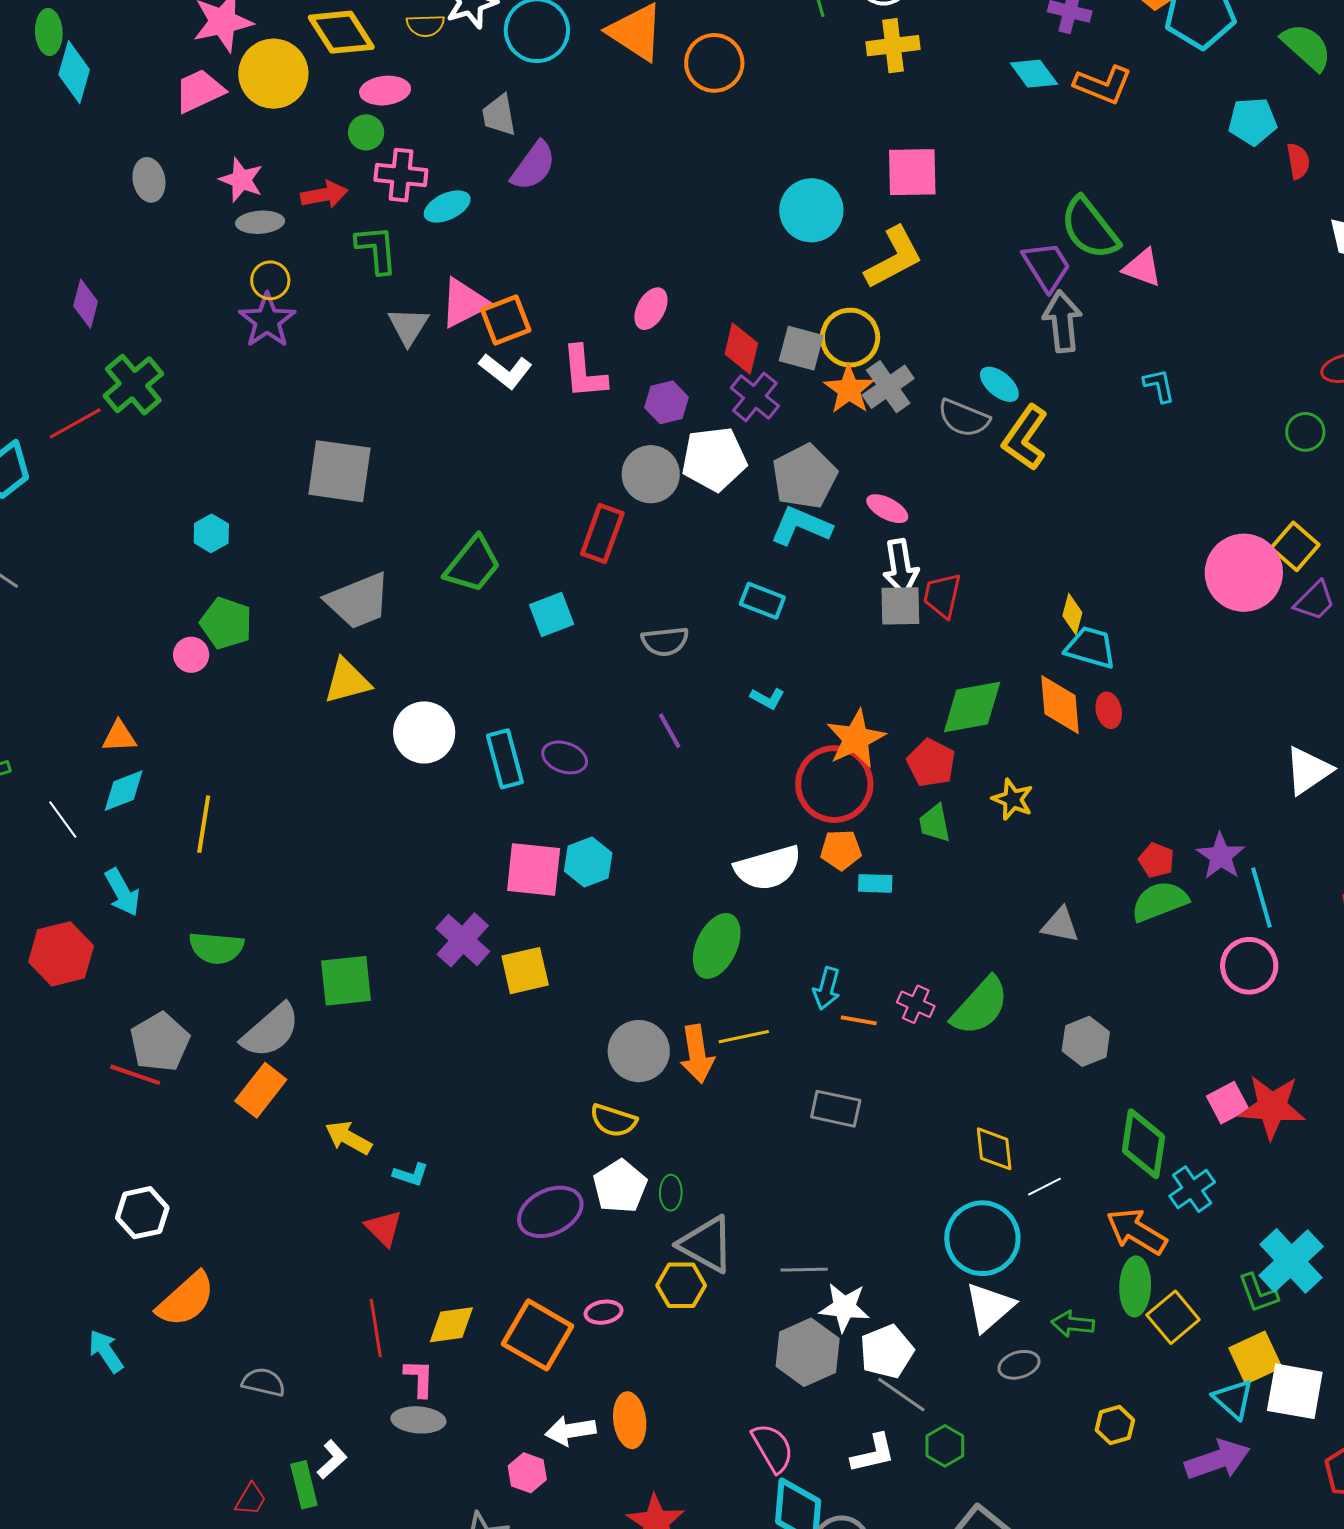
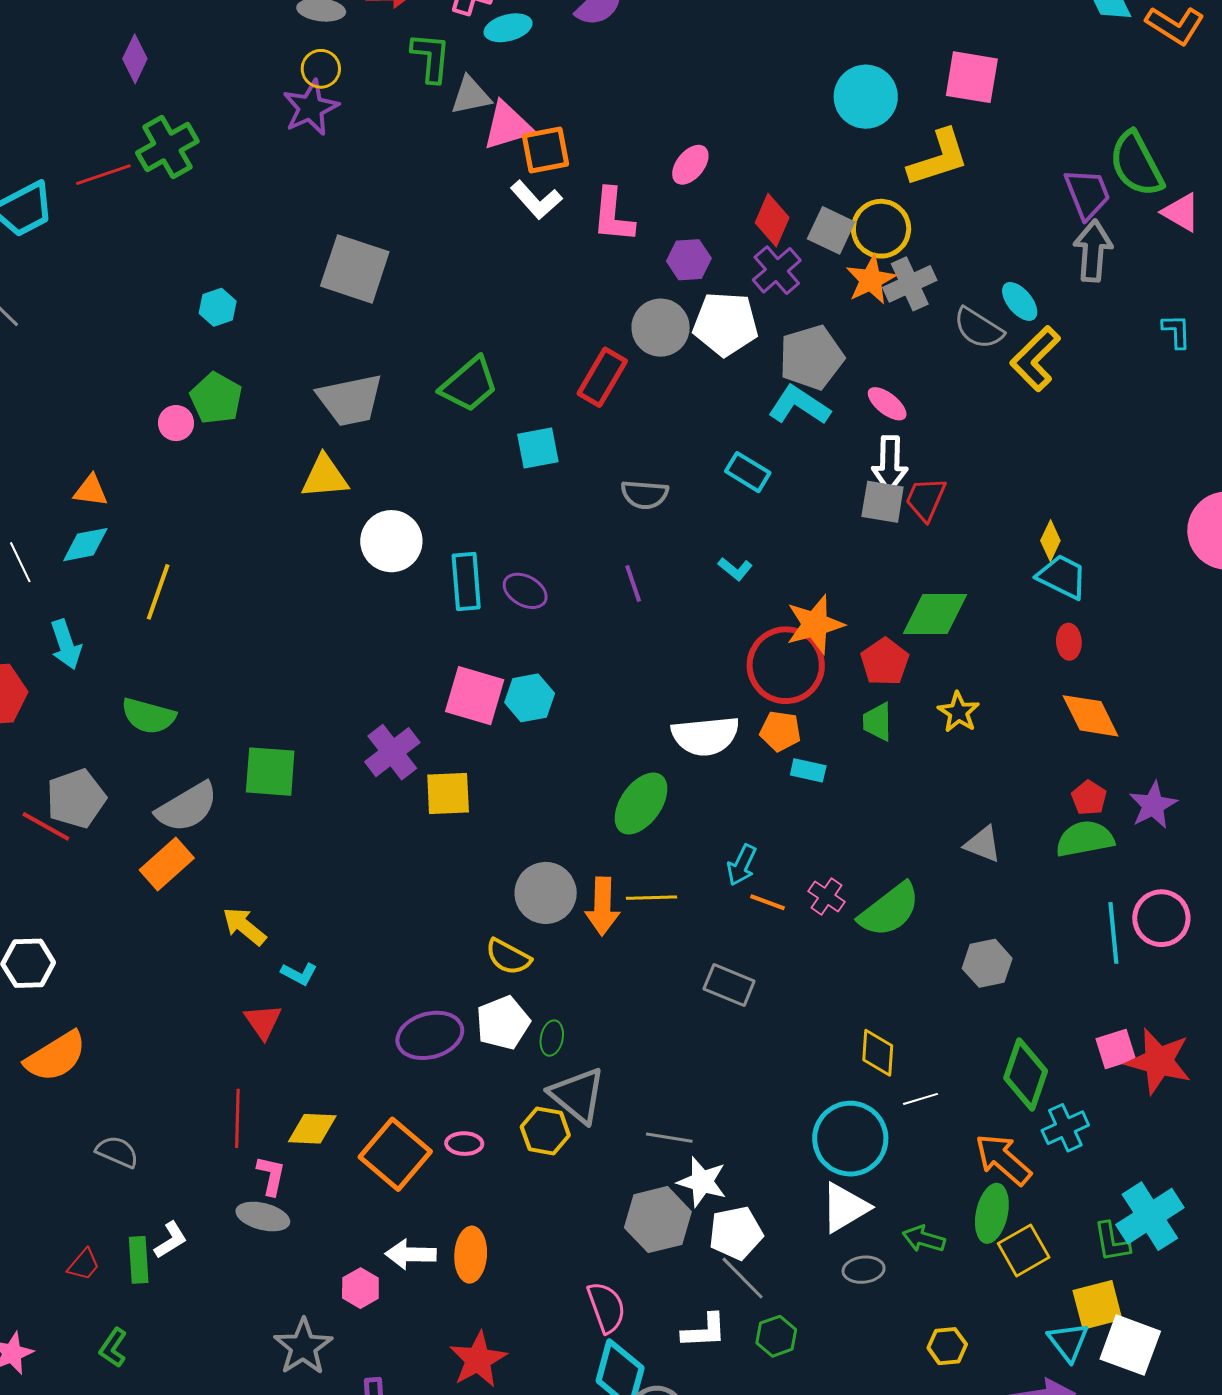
gray triangle: (408, 326) -> (471, 96), moved, turned 36
orange diamond: (1060, 705) -> (1090, 716), moved, turned -32
cyan line: (1262, 898) -> (1113, 933), moved

